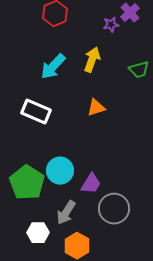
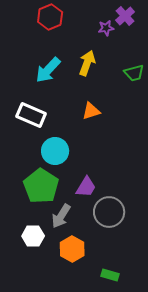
cyan circle: (60, 171) -> (55, 151), moved
green pentagon: (27, 183) -> (41, 186), moved

